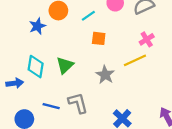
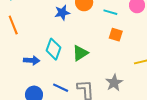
cyan line: (88, 16) -> (110, 12), turned 40
gray star: (105, 75) -> (114, 83), moved

